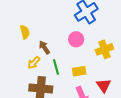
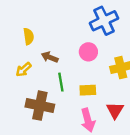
brown arrow: (44, 47) -> (50, 57), turned -40
yellow arrow: (34, 63) -> (24, 70), moved

